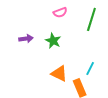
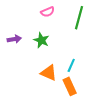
cyan line: (90, 69) -> (71, 65), moved

